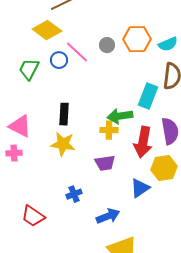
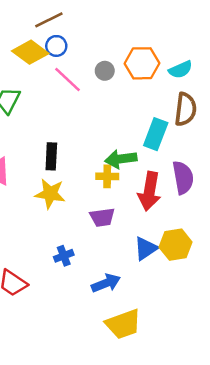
blue circle: (59, 60) -> (56, 46), moved
yellow hexagon: (164, 168) -> (176, 245), moved

